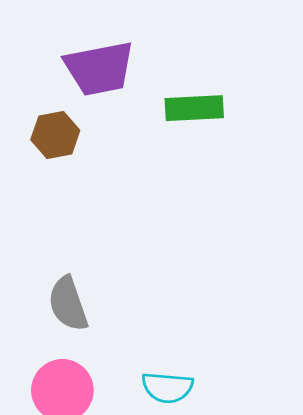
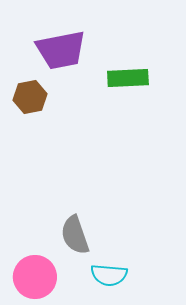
gray semicircle: (68, 304) -> (75, 235), moved

